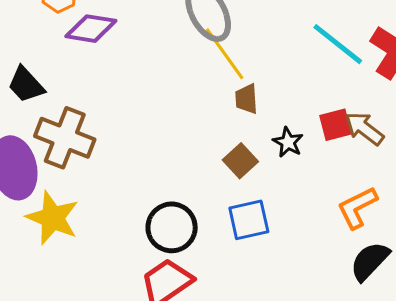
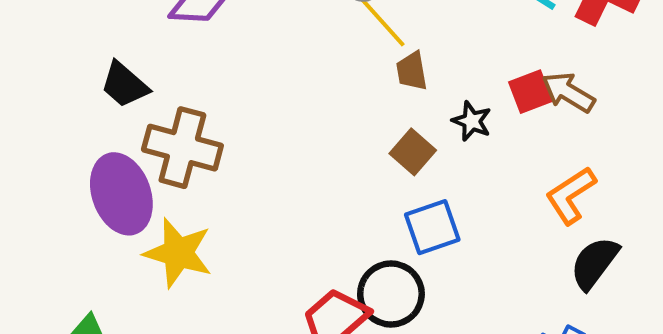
black circle: (172, 227) -> (391, 294), moved

